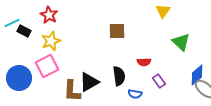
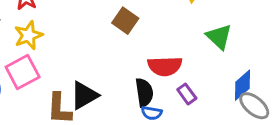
brown square: (117, 31) -> (125, 21), turned 36
red semicircle: (144, 62) -> (165, 66), size x1.6
black semicircle: (119, 76) -> (144, 92), moved

